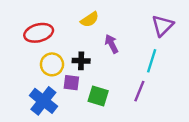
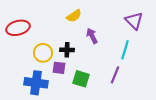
purple triangle: (163, 26) -> (134, 21), turned -30
red ellipse: (39, 33) -> (18, 28), moved
blue cross: (43, 101) -> (36, 83), turned -30

